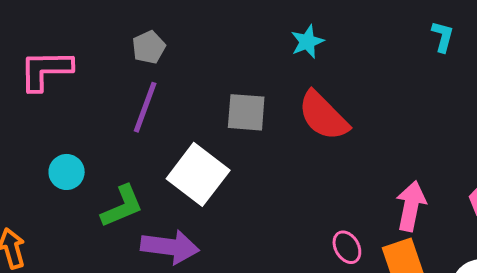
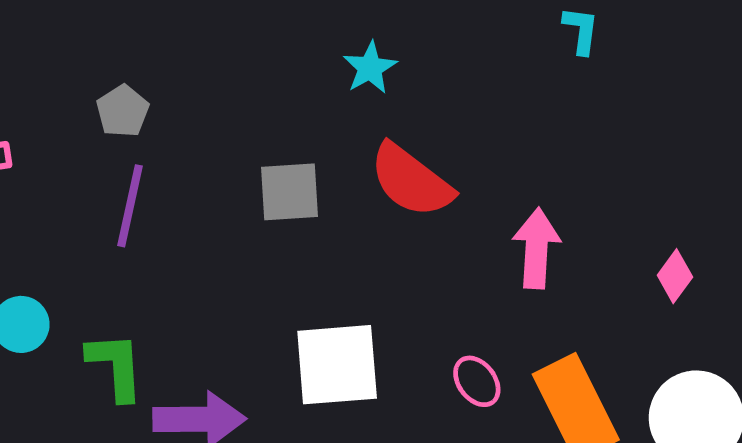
white square: (198, 174) -> (337, 365), moved, turned -34
green L-shape: (122, 206) -> (116, 366), turned -63
pink arrow: (411, 206) -> (536, 248), moved

